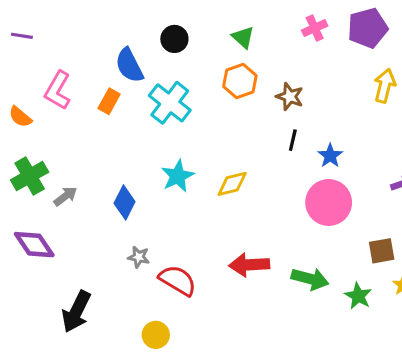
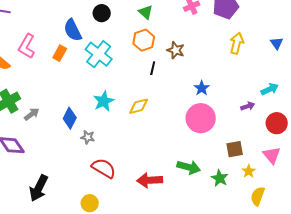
black line: (293, 140) -> (153, 68), moved
gray star: (139, 257) -> (88, 137), moved
red arrow: (249, 265) -> (150, 180), moved

